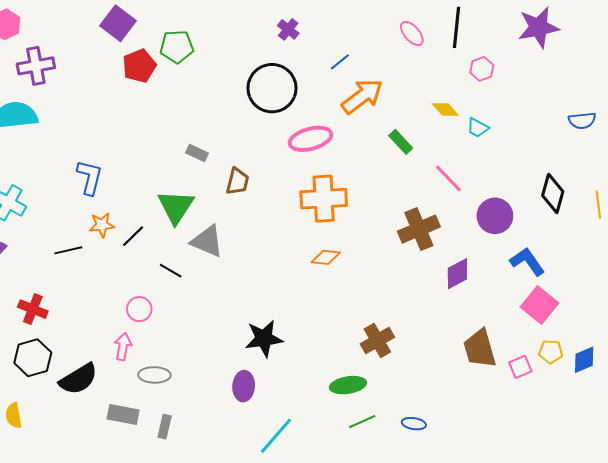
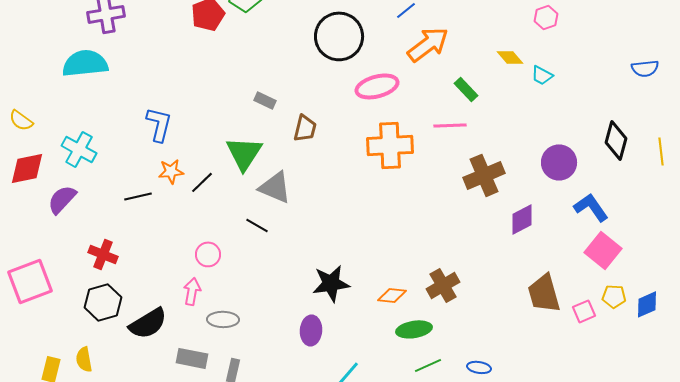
pink line: (448, 178) -> (450, 125), moved, turned -48
orange diamond: (326, 257) -> (392, 295), moved
black line: (171, 271) -> (257, 225), moved

